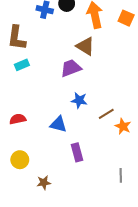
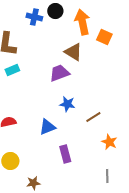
orange square: (126, 18) -> (104, 37), moved
blue triangle: (58, 124) -> (47, 127), turned -36
orange star: (123, 126) -> (109, 142), moved

